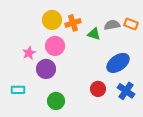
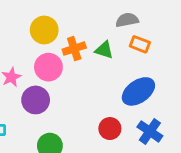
orange cross: (73, 23) -> (74, 49), moved
orange rectangle: (131, 24) -> (140, 44), moved
gray semicircle: (112, 25) -> (127, 20), moved

